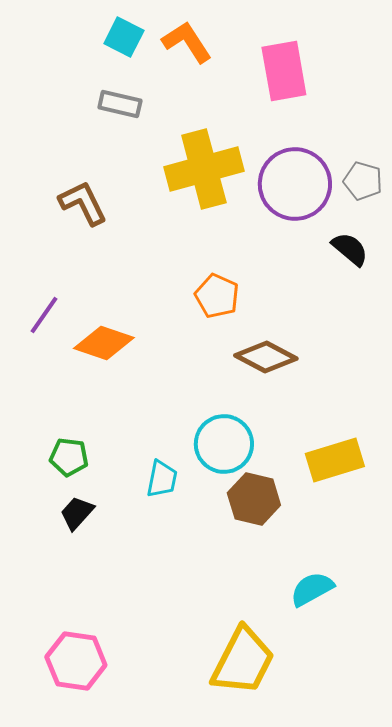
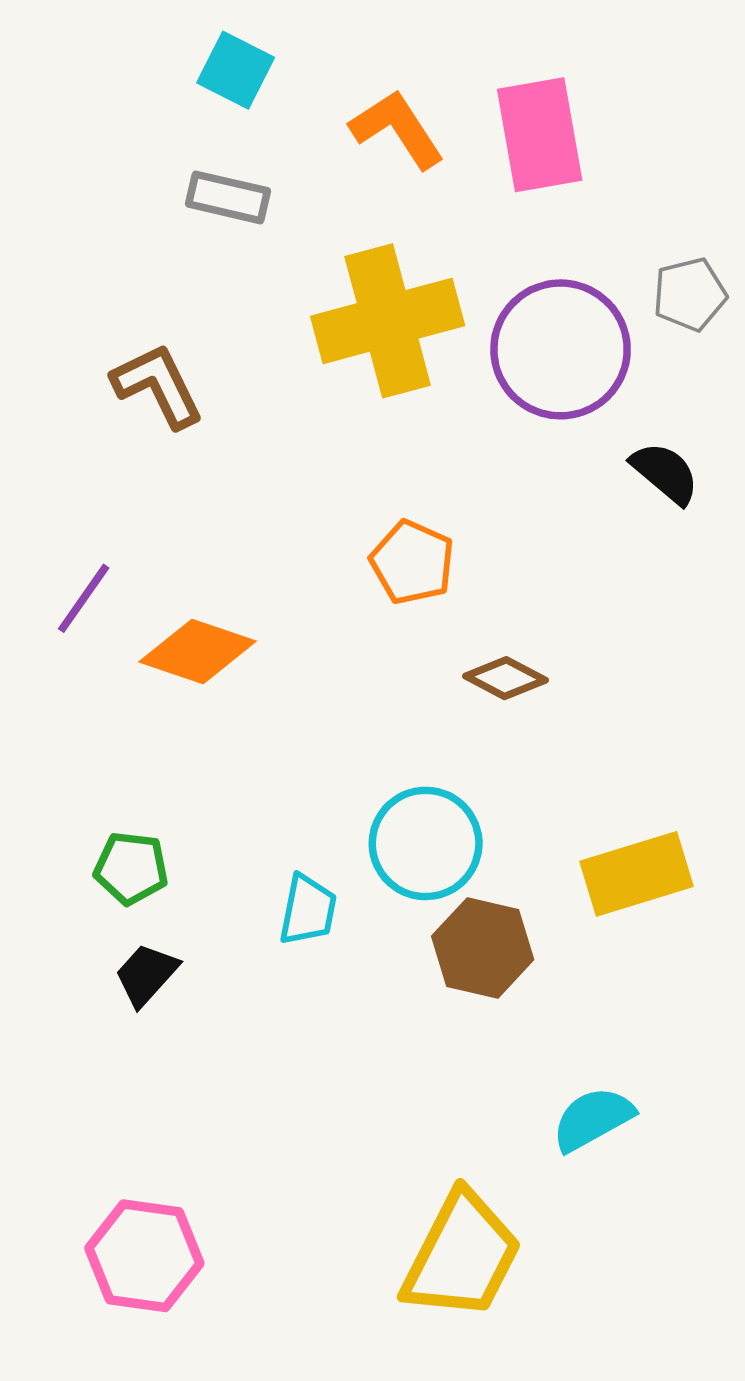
orange L-shape: (187, 42) -> (397, 129), moved
gray pentagon: (363, 181) -> (690, 294), moved, turned -30
brown diamond: (266, 357) -> (505, 678), size x0.7

